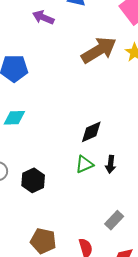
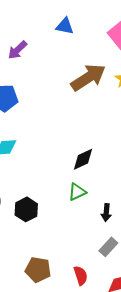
purple arrow: (43, 17) -> (17, 50), moved, turned -65
black arrow: (111, 164) -> (106, 213), moved

